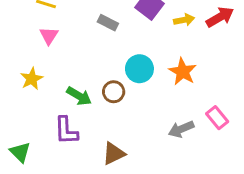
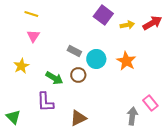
gray rectangle: (108, 23) -> (74, 51), moved
pink rectangle: (217, 118) -> (150, 103), moved
gray arrow: (181, 129) -> (132, 116), moved, turned 120

